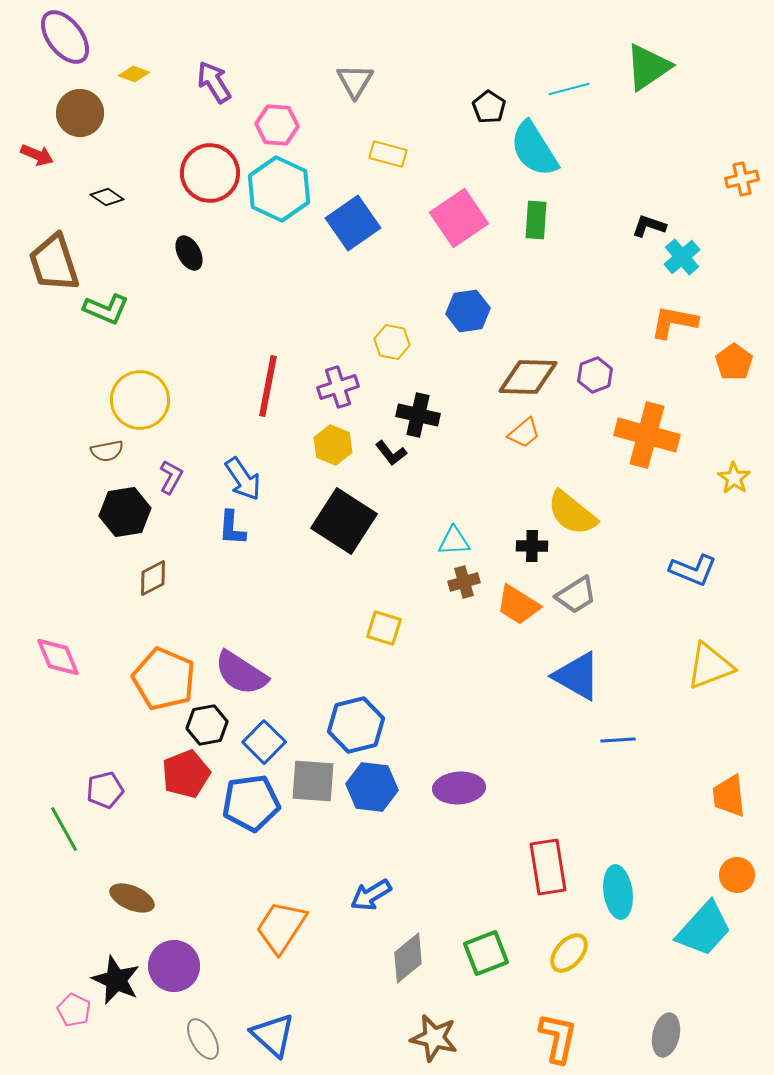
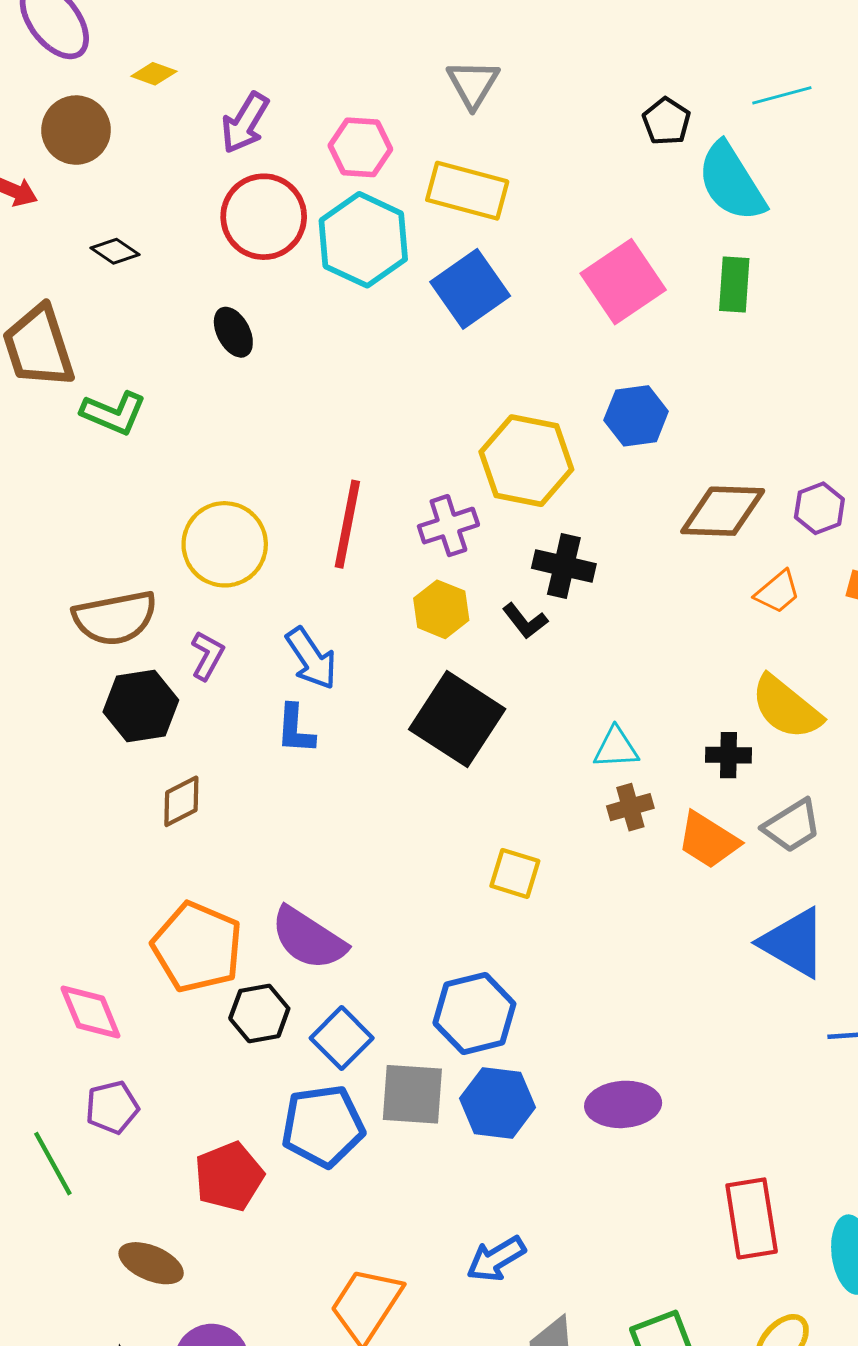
purple arrow: (214, 82) -> (245, 123), moved, turned -117
yellow rectangle: (388, 154) -> (467, 191), moved, size x1.5
yellow hexagon: (392, 342) -> (526, 461), size x1.8
yellow circle: (140, 400) -> (225, 544), moved
orange trapezoid: (524, 433) -> (778, 592), moved
brown semicircle: (107, 451) -> (115, 618), size x1.8
pink diamond: (58, 657) -> (90, 1012), moved
red pentagon: (186, 774) -> (229, 1177), moved

